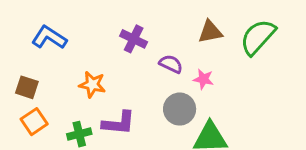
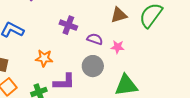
gray circle: (180, 109) -> (93, 66), moved

